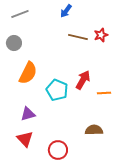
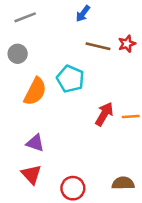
red arrow: (83, 80) -> (104, 114), moved
cyan pentagon: (57, 90) -> (70, 79), moved
purple triangle: (28, 114) -> (35, 143), turned 35
brown semicircle: (94, 130) -> (123, 183), moved

